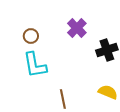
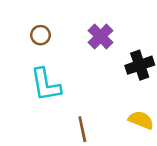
brown circle: (31, 36) -> (40, 35), moved

